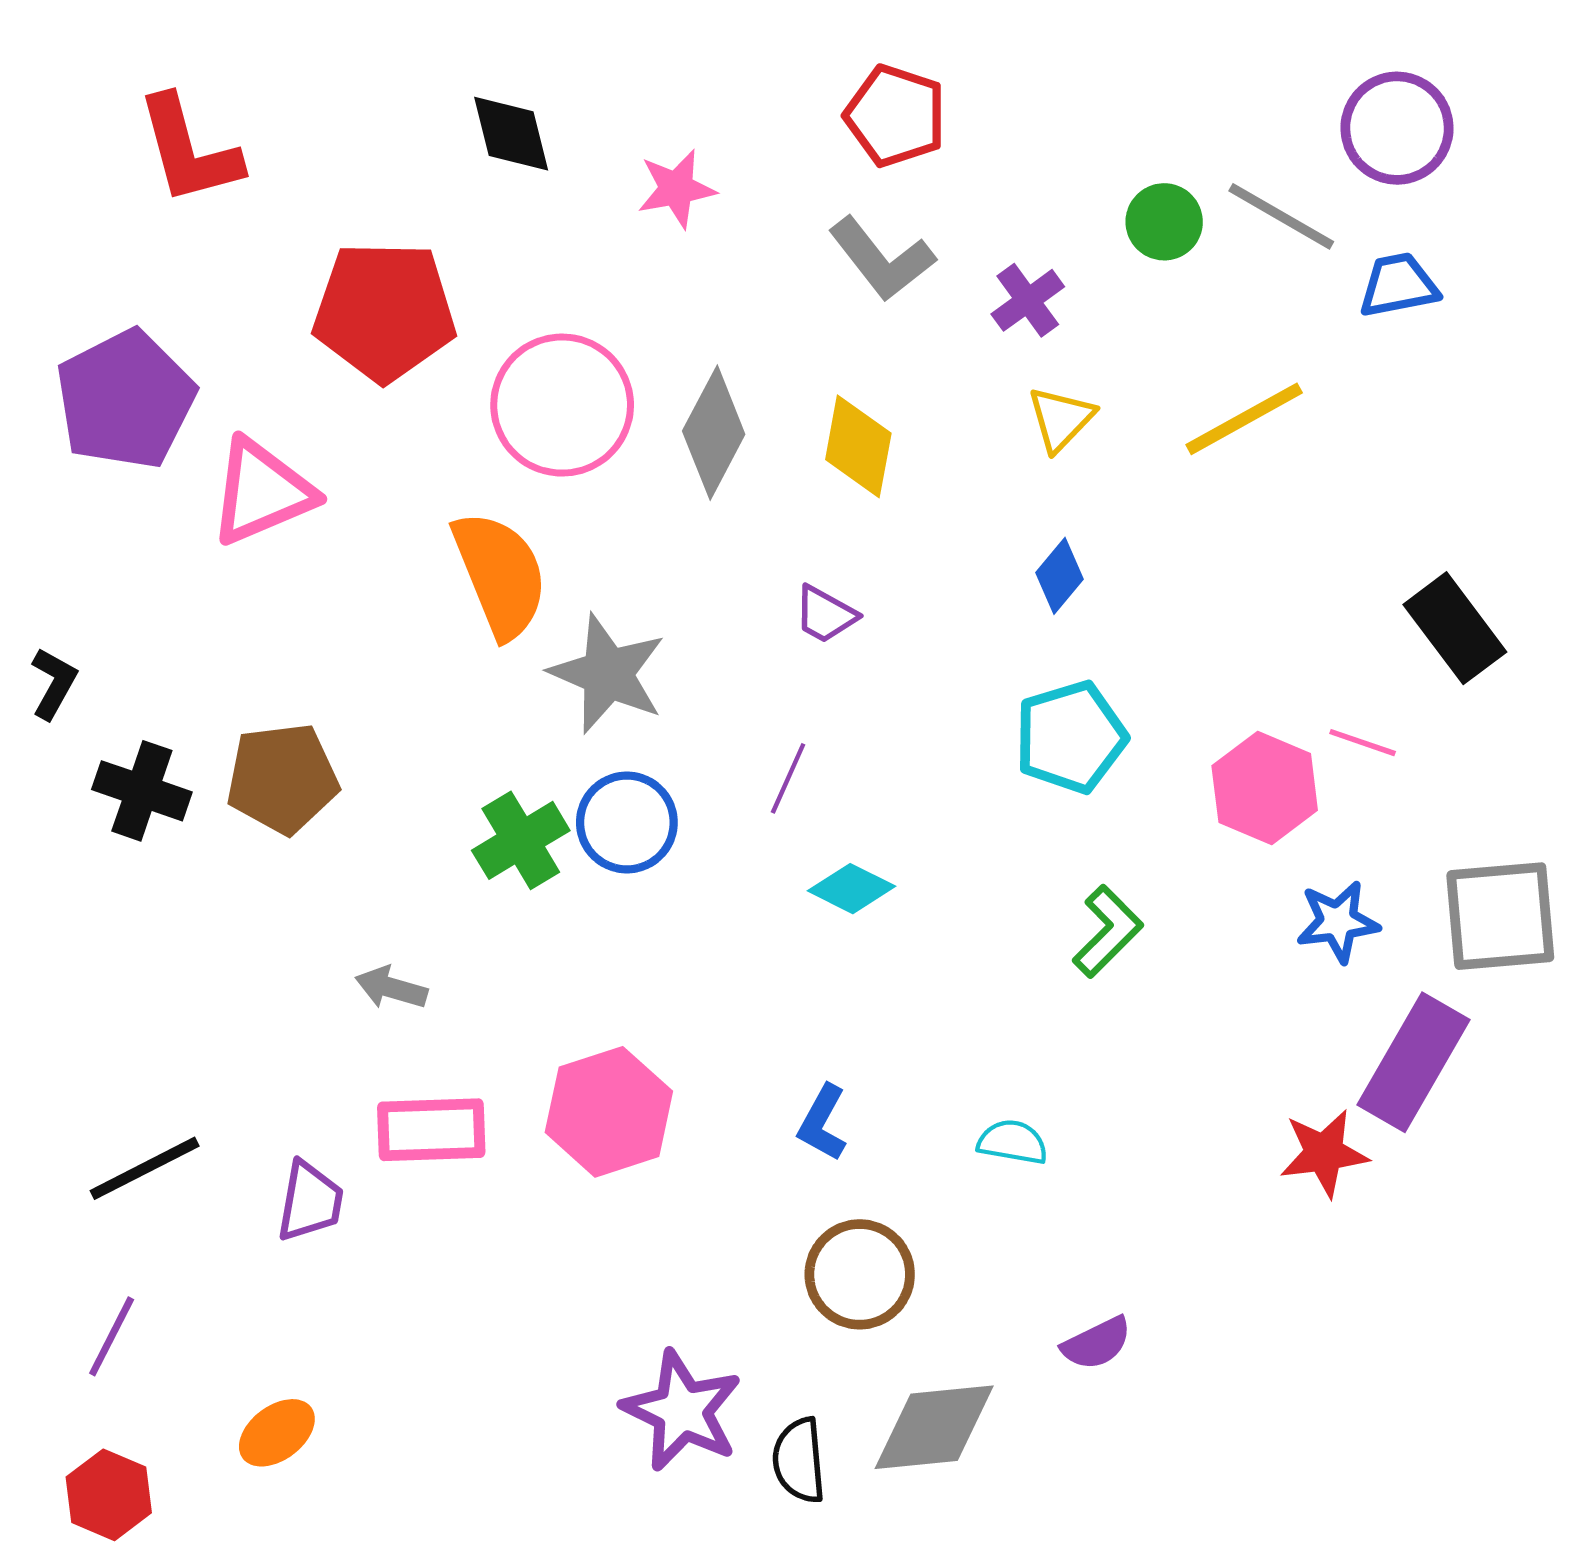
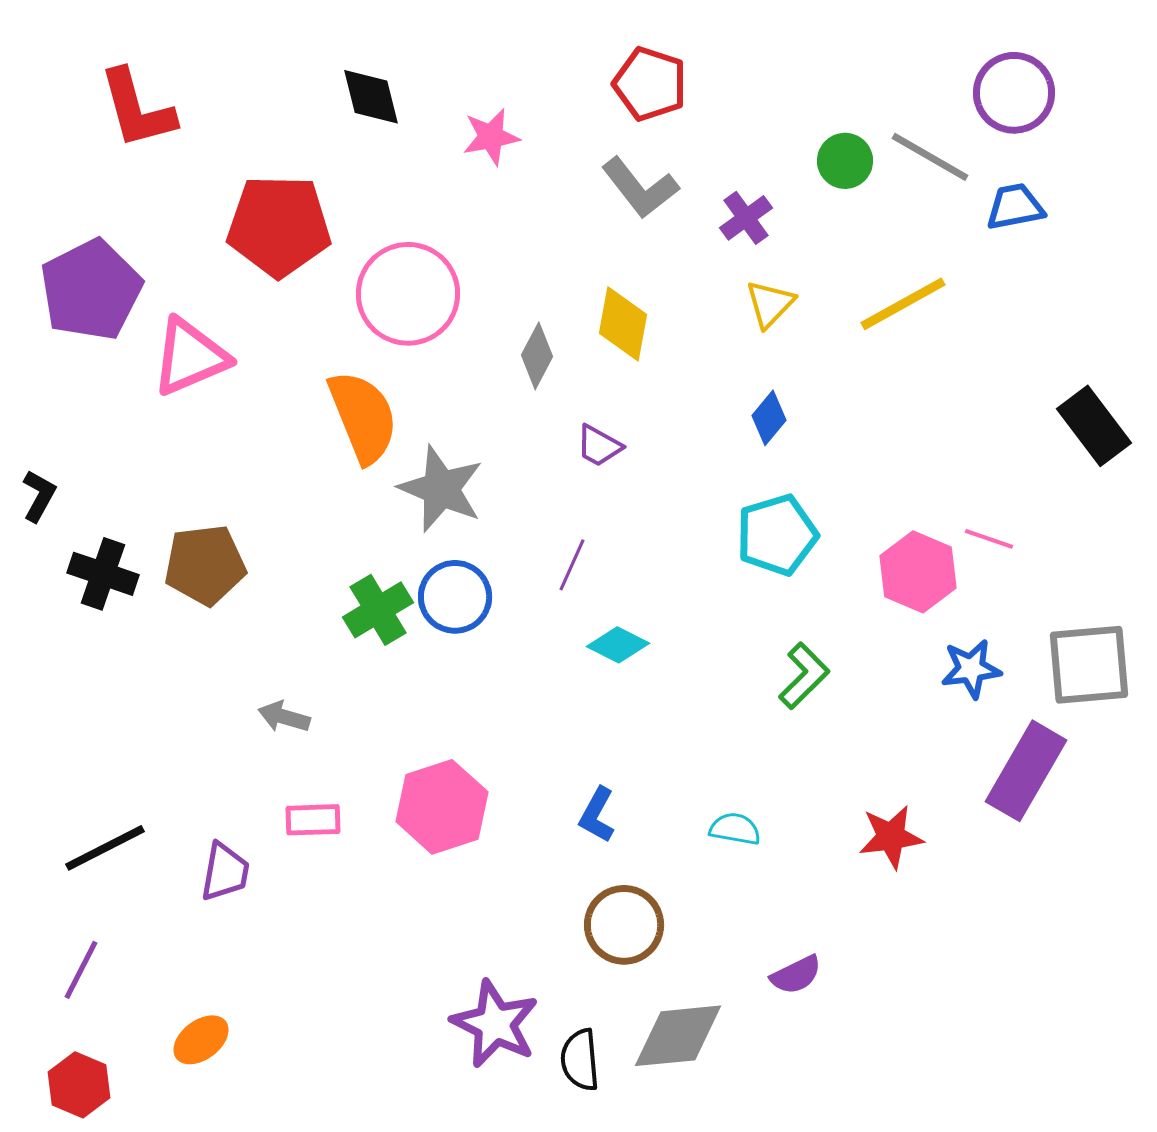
gray diamond: (714, 433) -> (537, 356), moved, size x0.7
black rectangle: (1455, 628) -> (1094, 426), moved
pink rectangle: (431, 1130) -> (313, 820), size x0.7
red star: (1324, 1153) -> (891, 837), moved

